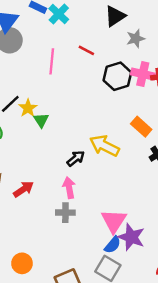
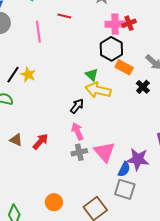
black hexagon: (117, 76) -> (111, 49), moved
green triangle: (41, 120) -> (92, 75), moved
pink triangle: (114, 221) -> (104, 152), moved

